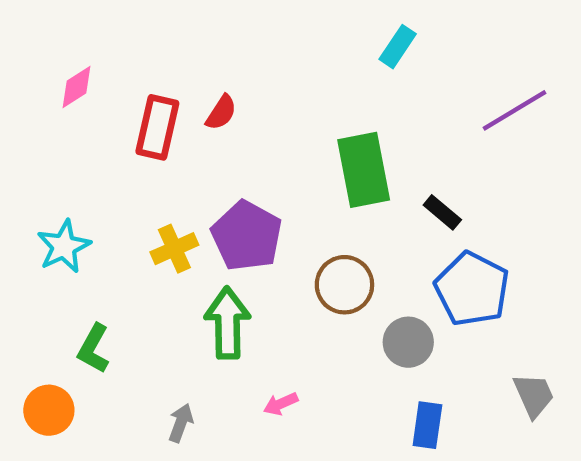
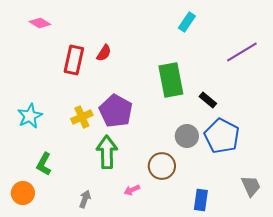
pink diamond: (77, 87) -> (40, 23), moved, turned 65
brown circle: (344, 285) -> (162, 166), moved
gray circle: (408, 342) -> (187, 136), moved

